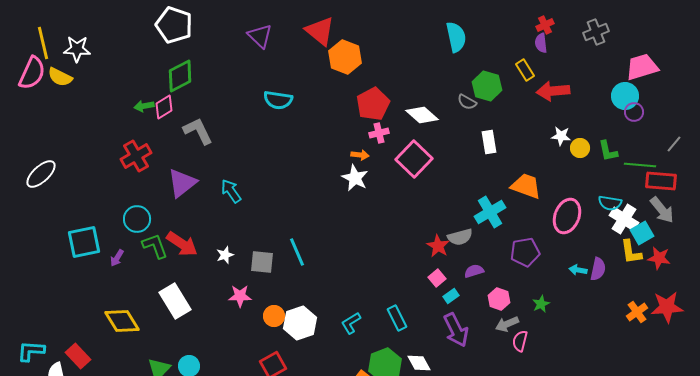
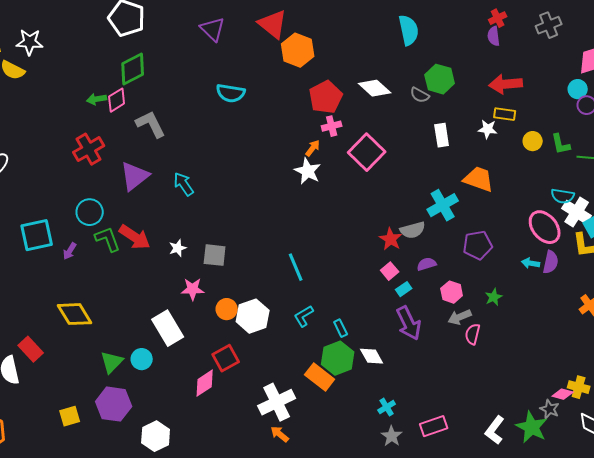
yellow rectangle: (525, 70) -> (505, 114), moved, turned -50
cyan circle: (625, 96) -> (578, 89), size x0.7
white diamond: (422, 115) -> (375, 88), moved
white star: (561, 136) -> (488, 129), moved
orange arrow: (360, 155) -> (313, 148), turned -60
pink ellipse: (567, 216) -> (545, 227), moved, turned -60
cyan line: (297, 252) -> (296, 267), moved
white rectangle: (175, 301) -> (168, 328), moved
cyan rectangle: (397, 318) -> (341, 328), moved, size x0.7

